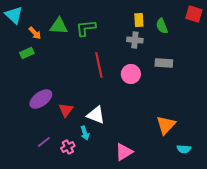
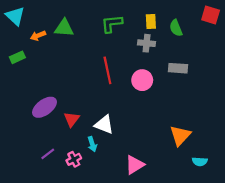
green L-shape: (86, 28) -> (112, 24), moved
orange arrow: (35, 33) -> (38, 36), turned 112
green rectangle: (27, 53) -> (17, 57), moved

